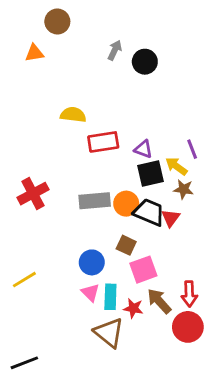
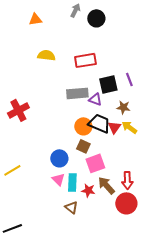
orange triangle: (34, 53) -> (35, 19), moved
red rectangle: (103, 142) -> (85, 60), moved
purple triangle: (143, 149) -> (95, 99), moved
yellow arrow: (176, 166) -> (129, 127), moved
black square: (151, 174) -> (108, 84), moved
gray rectangle: (95, 201) -> (77, 93), moved
orange circle: (126, 204) -> (83, 126), moved
brown triangle: (109, 333) -> (71, 207), size x0.6

